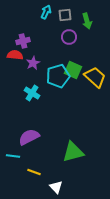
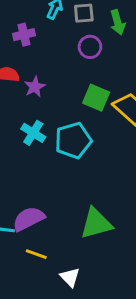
purple cross: (23, 41) -> (24, 35), moved
cyan pentagon: (58, 76) -> (73, 141), moved
purple semicircle: (29, 137) -> (29, 219), moved

